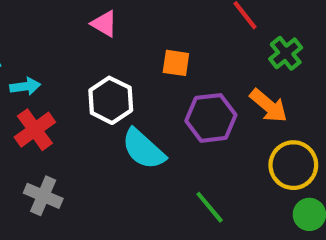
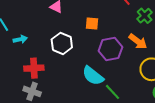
red cross: (35, 130) -> (34, 68), moved, turned 36
cyan semicircle: (143, 149) -> (93, 76), moved

